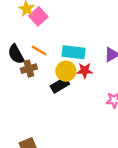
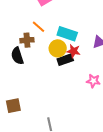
black semicircle: (16, 54) -> (17, 56), moved
black rectangle: (60, 85) -> (65, 60), moved

